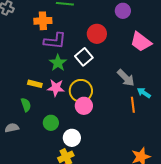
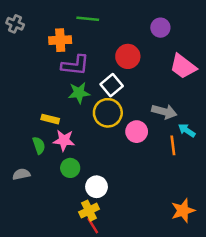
green star: (58, 63) -> (79, 93), turned 30
gray arrow: (126, 78) -> (164, 112), turned -30
pink star: (56, 88) -> (64, 140), moved
yellow circle: (81, 91) -> (108, 113), moved
pink circle: (84, 106) -> (137, 132), moved

